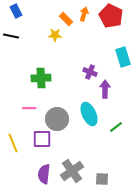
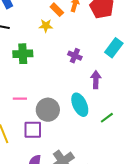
cyan rectangle: (123, 57) -> (114, 48), turned 54
purple cross: (90, 72) -> (75, 56), moved
green cross: (41, 78) -> (23, 54), moved

